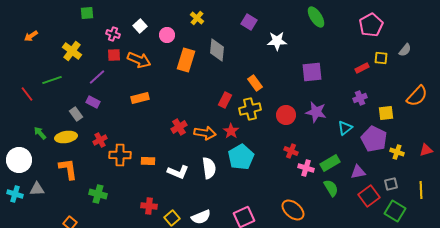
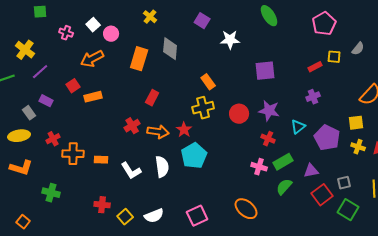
pink circle: (167, 35) -> (111, 34), moved
red square: (114, 55) -> (73, 86), moved, turned -32
orange arrow: (139, 60) -> (92, 59), turned 130
purple line: (97, 77) -> (40, 72), moved
red rectangle: (225, 100) -> (152, 98), moved
yellow square: (386, 113) -> (356, 123), moved
red cross: (291, 151) -> (268, 139), moved
yellow cross: (397, 152) -> (358, 147), moved
orange L-shape: (68, 169) -> (21, 168), turned 115
white L-shape: (178, 172) -> (131, 171), turned 35
green semicircle: (331, 188) -> (284, 187), turned -108

